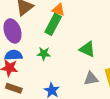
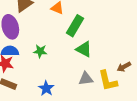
green rectangle: (53, 24) -> (75, 26), moved

